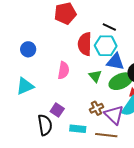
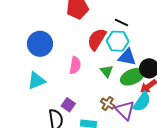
red semicircle: (85, 44) -> (97, 39), turned 30
blue circle: (28, 49) -> (40, 44), size x1.6
brown cross: (96, 108) -> (108, 104), turned -32

